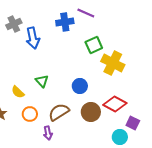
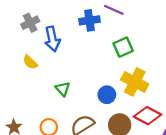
yellow cross: (113, 63) -> (135, 82), moved
yellow semicircle: (18, 92) -> (30, 62), moved

